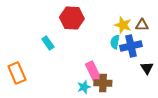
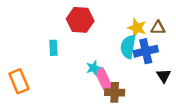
cyan semicircle: (115, 42) -> (128, 47), size x1.5
cyan rectangle: (48, 43) -> (53, 48), turned 32
cyan star: (84, 87) -> (93, 68), moved

